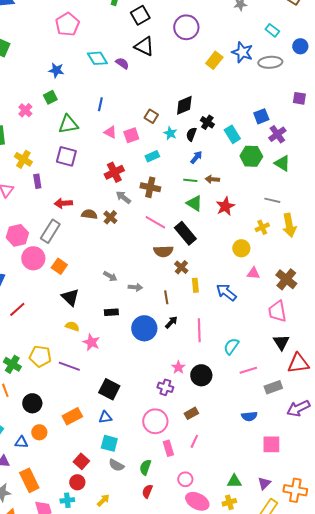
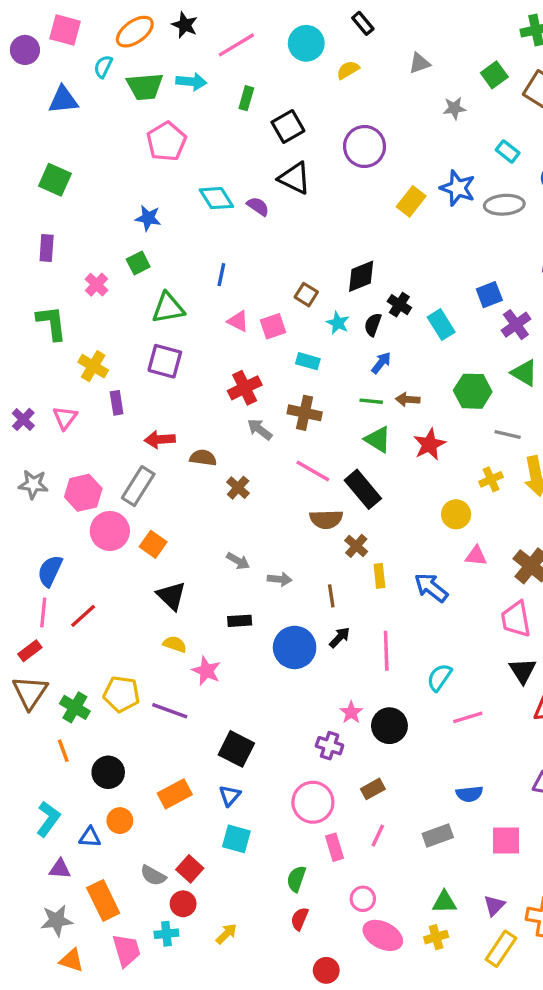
cyan rectangle: (152, 156) -> (308, 361), turned 40
green hexagon: (251, 156) -> (473, 391), moved
brown cross: (110, 217) -> (238, 488), moved
gray rectangle: (273, 387) -> (438, 836), moved
blue triangle: (105, 417) -> (230, 796), turned -40
gray semicircle: (116, 465) -> (153, 875), moved

